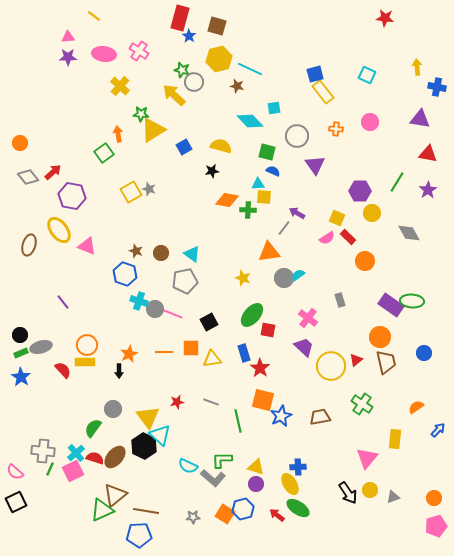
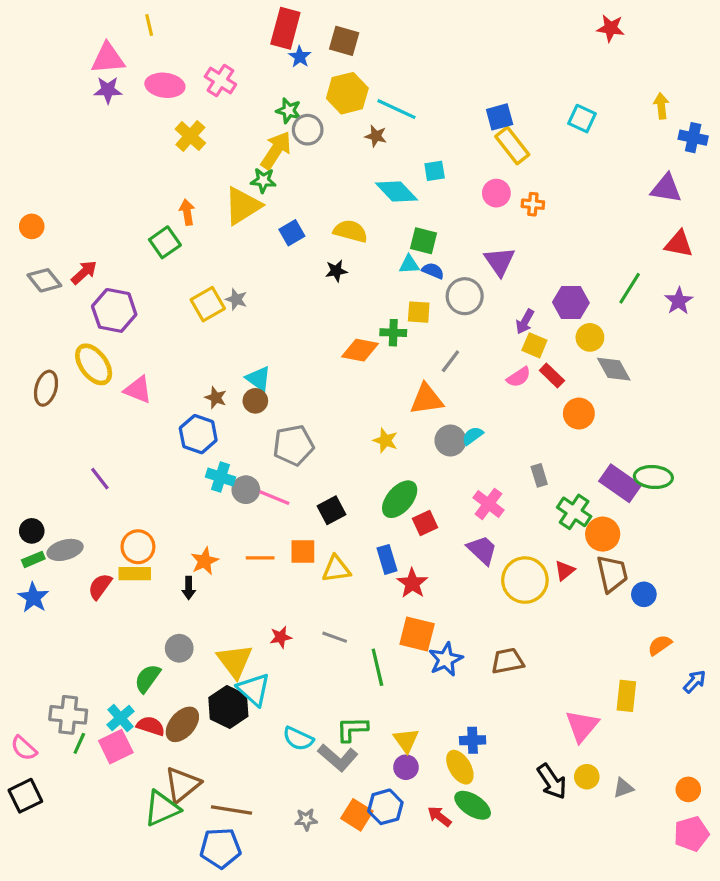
yellow line: (94, 16) -> (149, 25), turned 40
pink triangle: (68, 37) -> (108, 58), size x1.6
yellow arrow: (174, 95) -> (276, 150), turned 80
green star: (141, 114) -> (263, 180), moved
pink circle: (370, 122) -> (496, 193), moved
gray circle: (297, 136) -> (465, 296), moved
cyan triangle: (258, 184) -> (409, 264), moved
orange diamond: (227, 200) -> (360, 350), moved
purple arrow: (297, 213) -> (525, 322), moved, turned -91
gray diamond: (409, 233) -> (614, 369), moved
cyan triangle: (192, 254) -> (259, 379), moved
red square: (268, 330) -> (425, 523), turned -35
blue circle: (424, 353) -> (644, 594), moved
red semicircle: (63, 370) -> (100, 586), turned -102
green cross: (362, 404) -> (574, 512), moved
yellow triangle: (256, 467) -> (406, 740), turned 36

